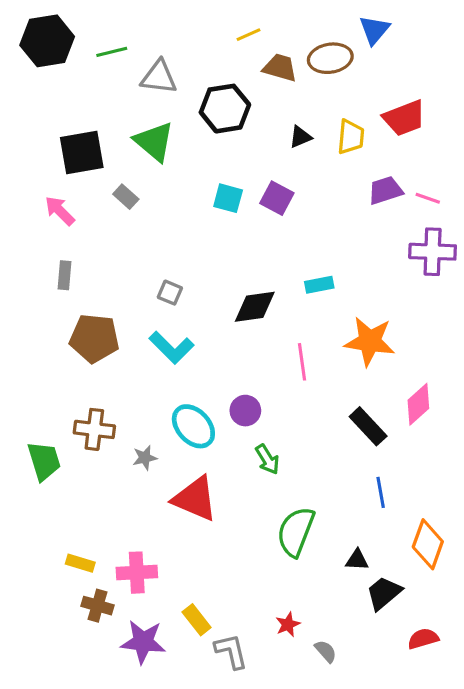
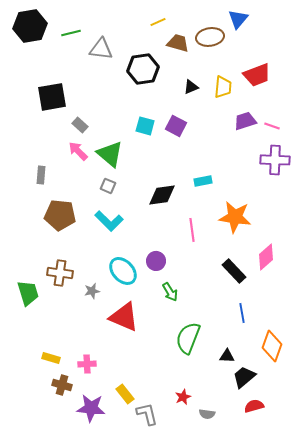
green triangle: (154, 142) -> (110, 154), moved
pink arrow: (60, 211) -> (78, 151), moved
pink cross: (137, 573) -> (87, 364), size x0.7
red semicircle: (423, 639) -> (254, 406), moved
gray semicircle: (326, 651) -> (207, 414), turned 140

